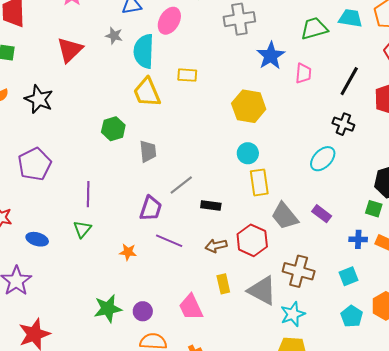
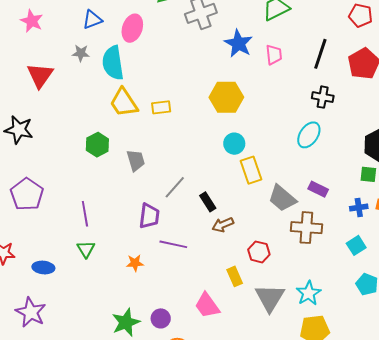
yellow rectangle: (187, 75) -> (161, 107), moved
black rectangle: (211, 206) -> (208, 202), turned 60
red hexagon: (252, 240) -> (259, 252), moved, size x0.7
brown arrow: (216, 246) -> (223, 225), moved
brown cross: (299, 271) -> (306, 228), moved
gray triangle: (262, 291) -> (270, 298), moved, turned 44

